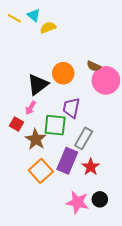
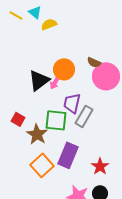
pink arrow: (31, 108) -> (55, 82), moved
gray rectangle: (84, 138) -> (84, 116), moved
red star: (91, 167) -> (100, 166), moved

